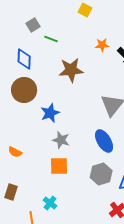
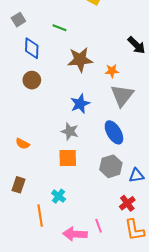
gray square: (33, 25) -> (18, 20), moved
orange star: (102, 45) -> (112, 71), moved
brown circle: (24, 90) -> (32, 80), size x0.7
blue star: (50, 113) -> (80, 104), moved

